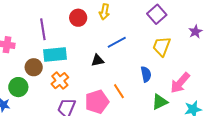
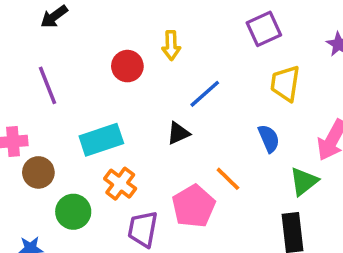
purple square: (157, 14) -> (264, 29), turned 30
purple line: (43, 29) -> (47, 85), moved
brown circle: (34, 67) -> (38, 172), moved
green circle: (18, 87) -> (73, 212), moved

